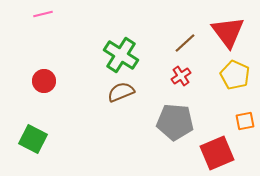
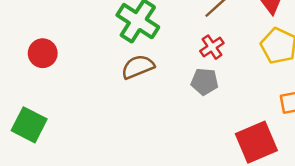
gray pentagon: (175, 122) -> (205, 82), moved, size x0.6

